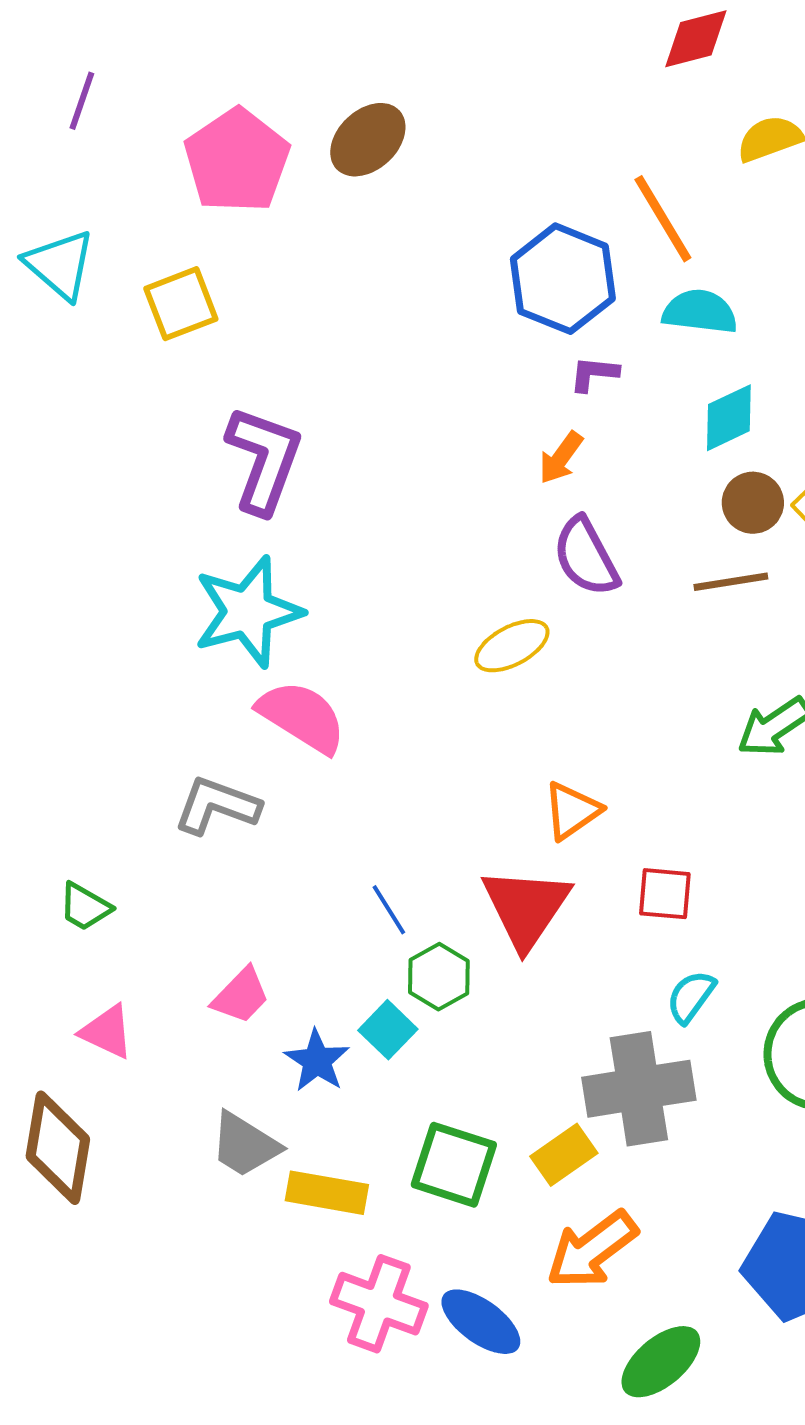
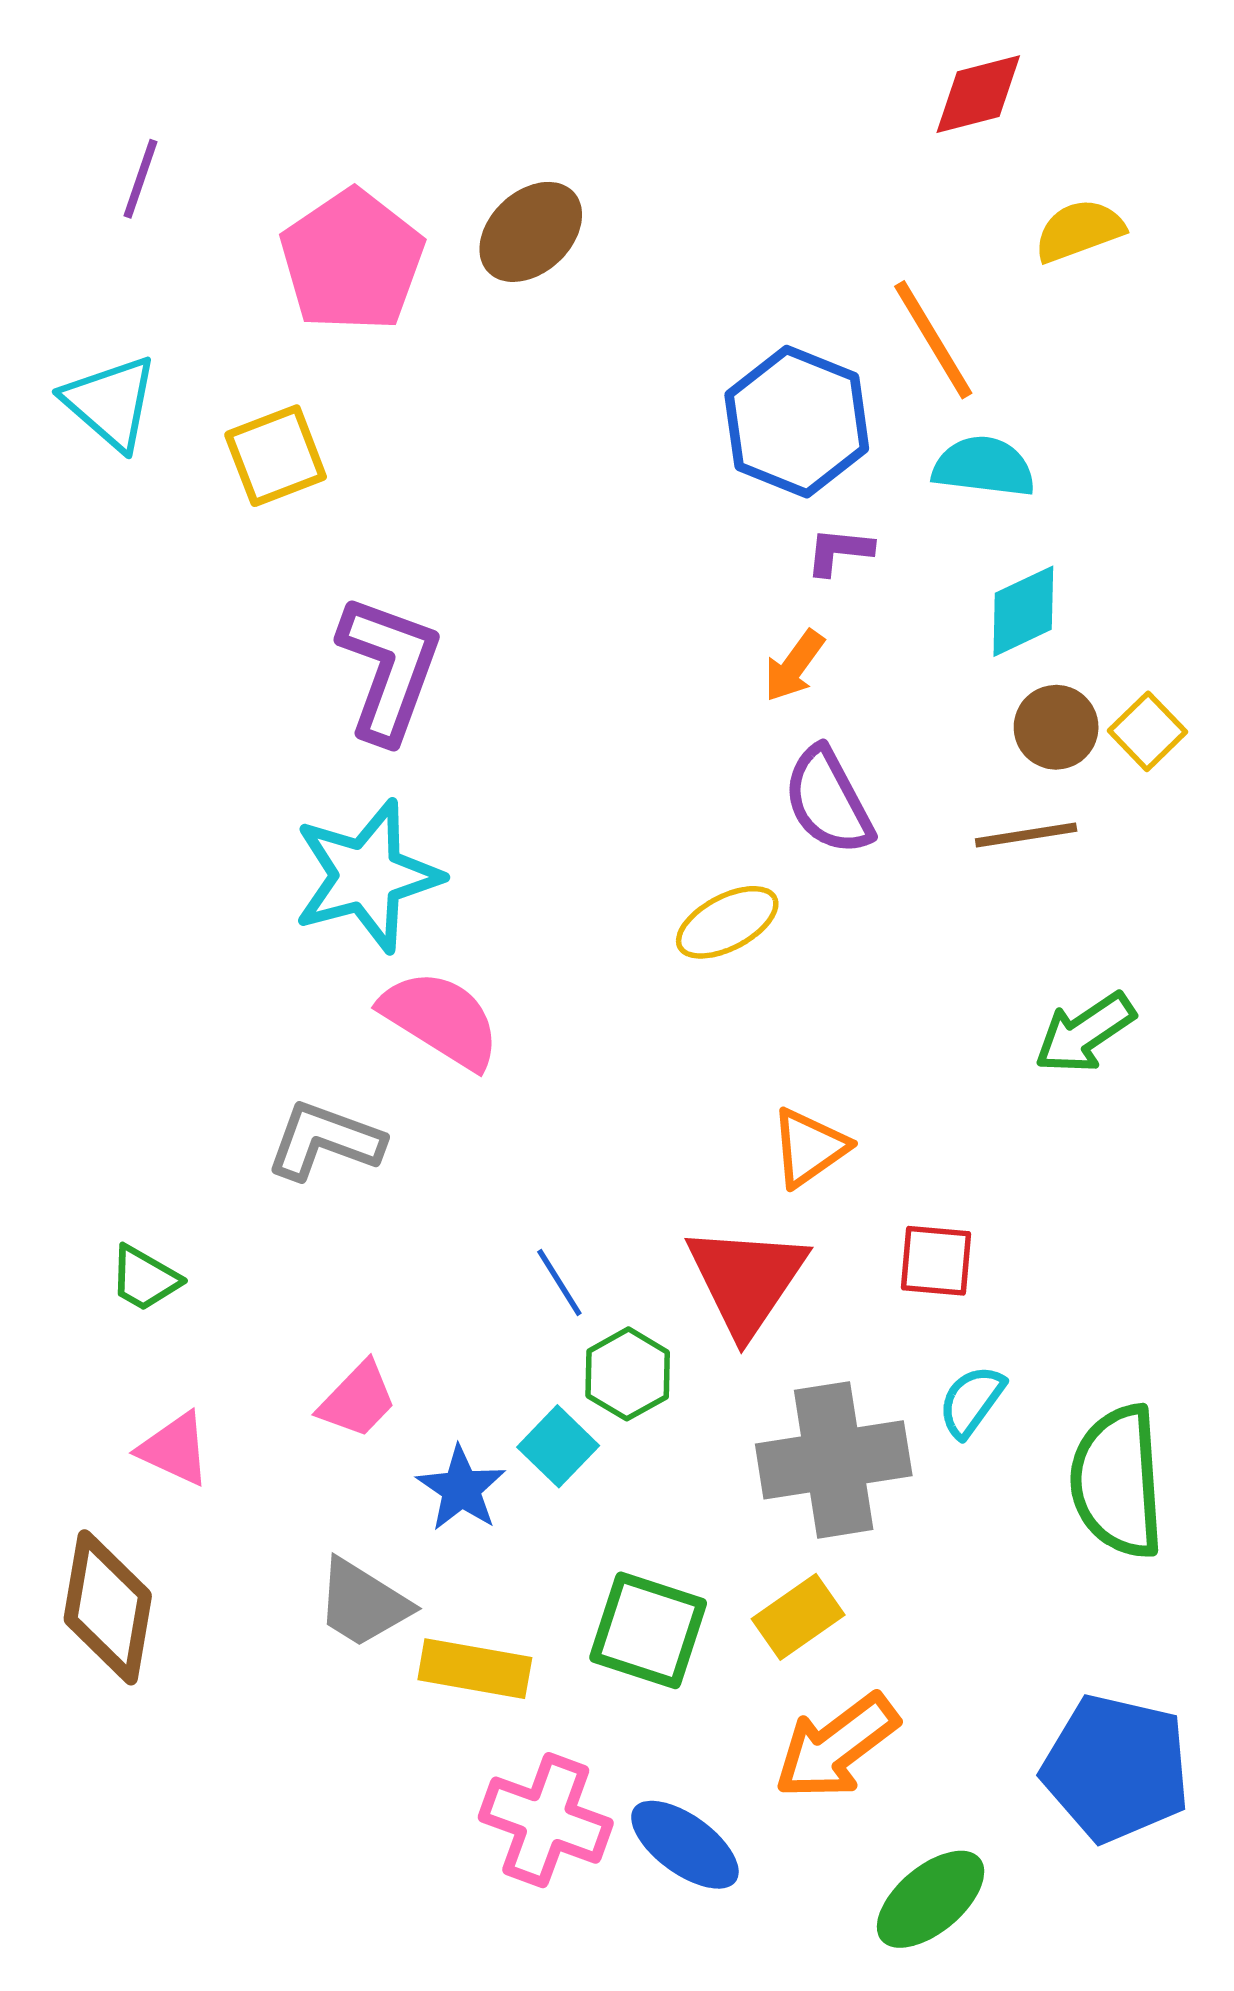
gray cross: (639, 1089) -> (834, 1460), moved

